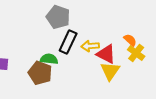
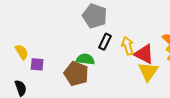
black rectangle: (68, 42) -> (105, 42), size x0.7
yellow arrow: (90, 46) -> (128, 46), turned 78

